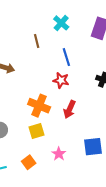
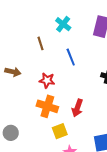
red star: (61, 80) -> (47, 80), moved
yellow square: (37, 131) -> (60, 131), moved

